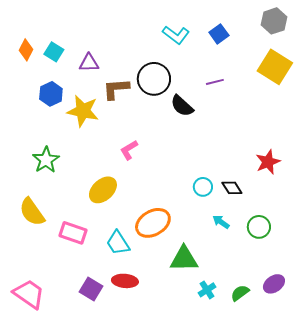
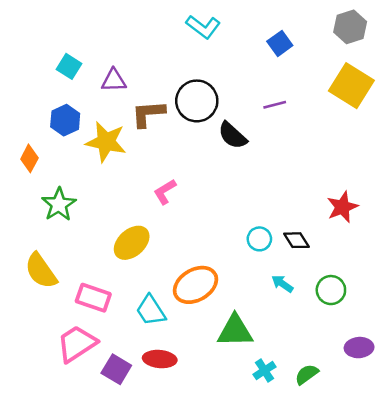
cyan L-shape: (176, 35) -> (203, 27), moved
orange diamond: (26, 50) -> (29, 158), moved
purple ellipse: (274, 284) -> (359, 348), moved, turned 30
pink trapezoid: (29, 294) -> (77, 344), moved, turned -68

